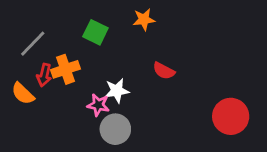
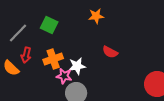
green square: (95, 32) -> (49, 25), moved
orange cross: (65, 69) -> (53, 59), moved

